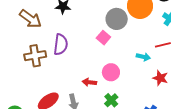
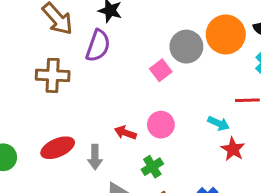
purple semicircle: (61, 45) -> (98, 46), moved
cyan arrow: (143, 57) -> (219, 123), moved

